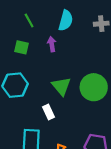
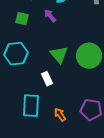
purple arrow: (52, 44) -> (50, 16), turned -32

